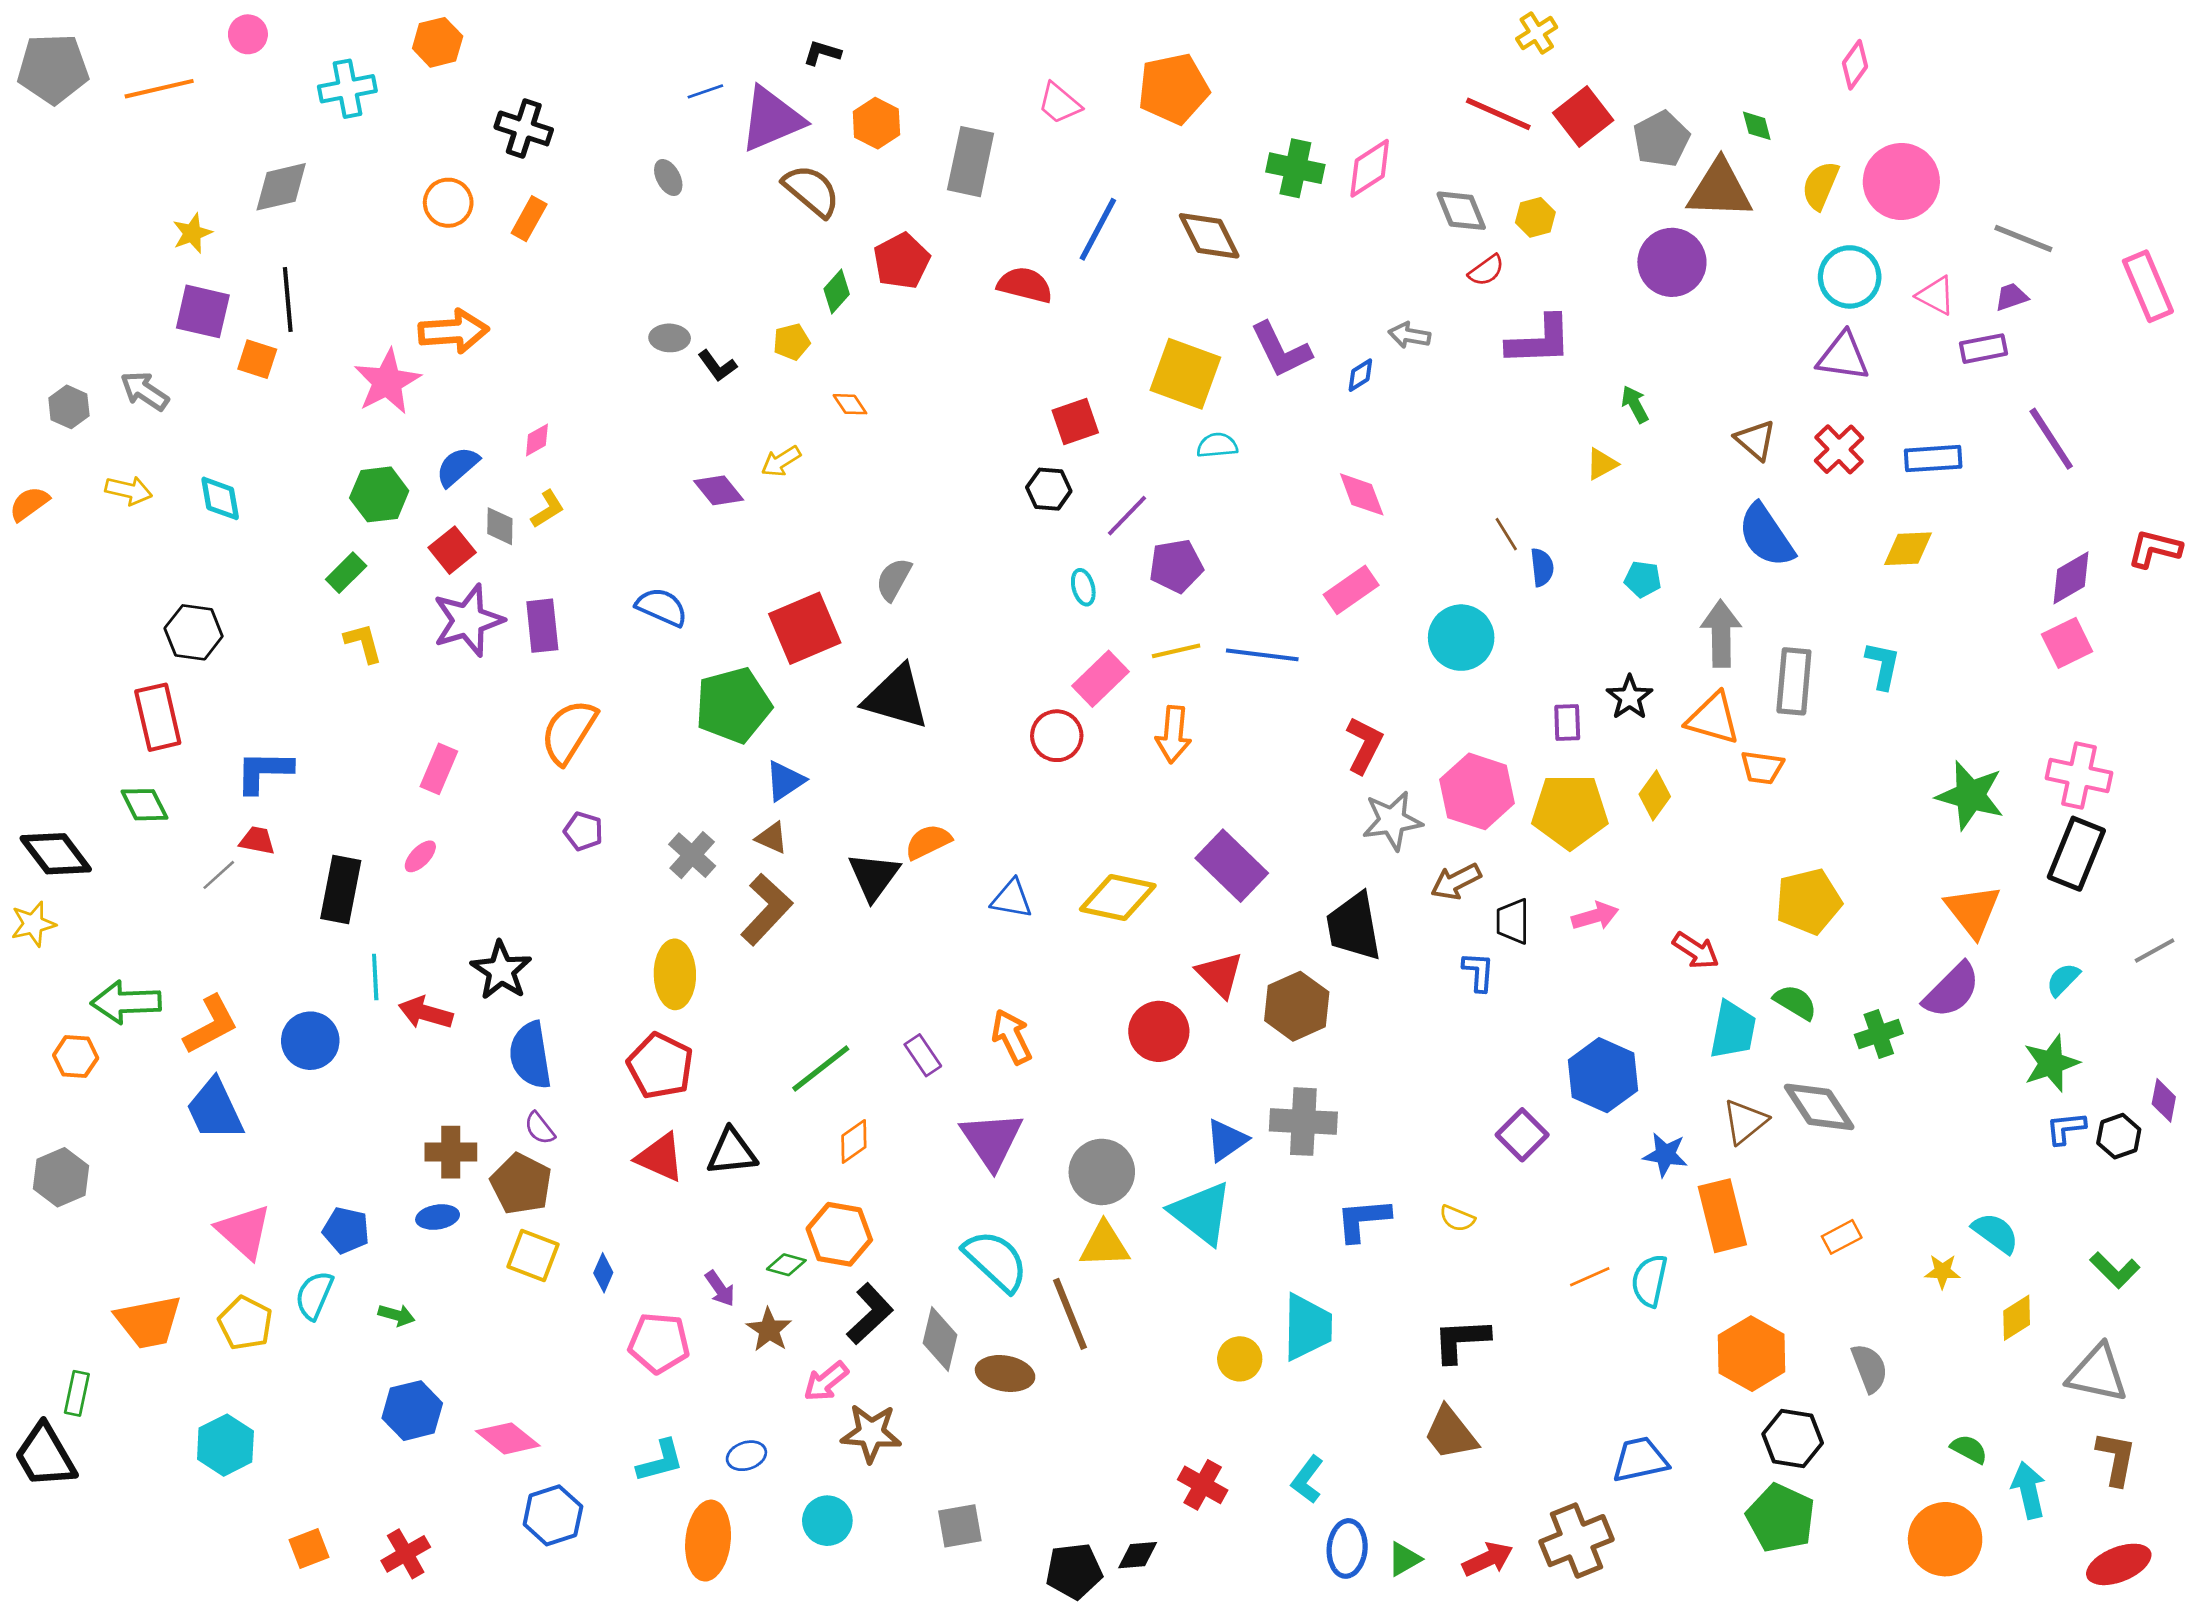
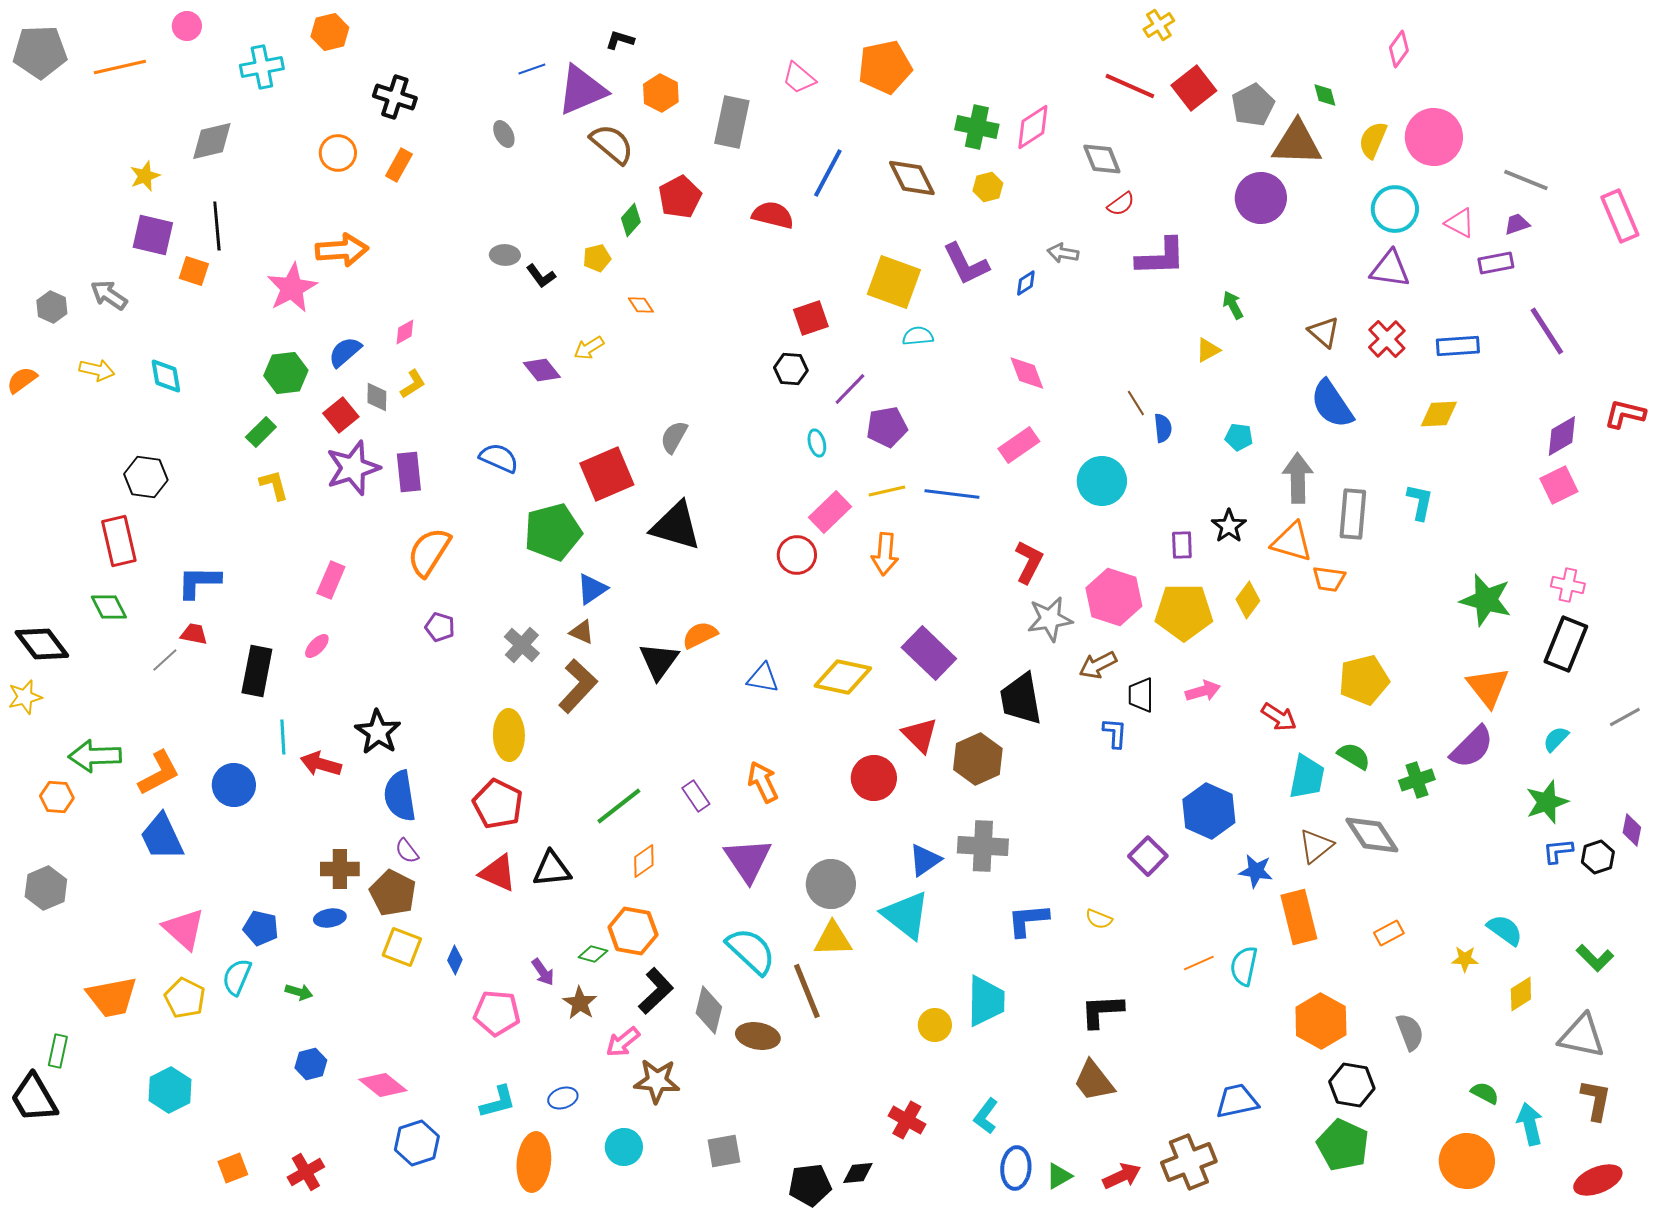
yellow hexagon: (1535, 217) -> (988, 187), moved
pink cross: (2079, 775) -> (1568, 585), size x0.7
blue hexagon: (412, 1411) -> (311, 1064), size x0.7

